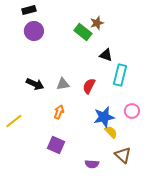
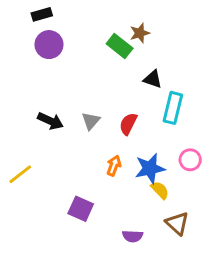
gray triangle: (63, 84) -> (91, 121), turned -40
orange arrow: (59, 112) -> (114, 166), moved

